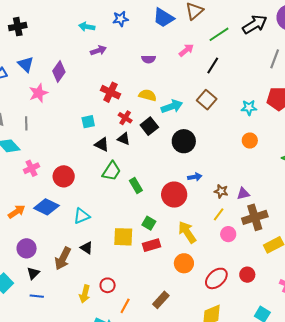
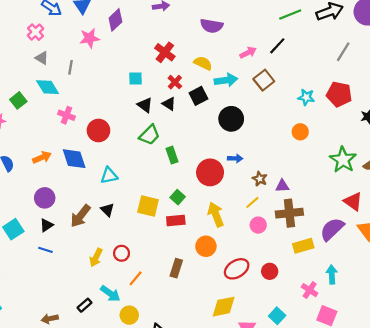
pink arrow: (186, 50) -> (248, 53), moved
purple semicircle: (149, 59) -> (212, 26), size x1.5
pink cross: (31, 168) -> (67, 115), turned 35
blue diamond: (46, 207) -> (74, 159), turned 35
brown rectangle: (161, 300) -> (176, 268), moved, turned -36

